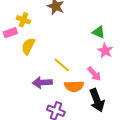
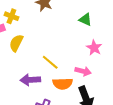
green triangle: (99, 32) -> (85, 19), moved
pink arrow: (94, 74) -> (83, 71), turned -35

